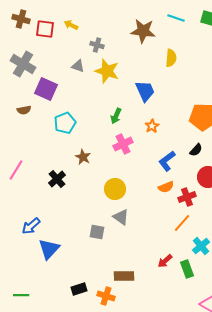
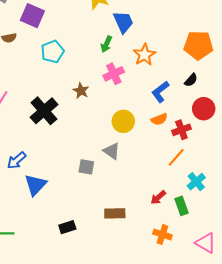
blue trapezoid: (145, 91) -> (123, 22), moved
orange star: (152, 126) -> (144, 55), size x1.5
brown star: (83, 157) -> (81, 91), moved
black cross: (57, 179) -> (44, 111), size x1.5
yellow circle: (115, 189) -> (123, 121), moved
orange cross: (106, 296) -> (162, 234), moved

